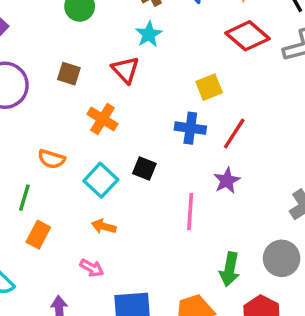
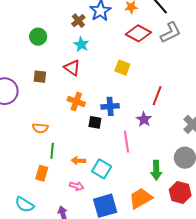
yellow square: (209, 87) -> (122, 68), turned -35
orange cross: (103, 119) -> (76, 101), moved
blue cross: (190, 128) -> (110, 106), moved
red line: (234, 133) -> (157, 96), moved
cyan square: (101, 180) -> (102, 169), moved
green line: (24, 198) -> (52, 151), moved

